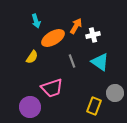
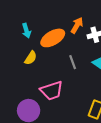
cyan arrow: (36, 21) -> (26, 31), moved

